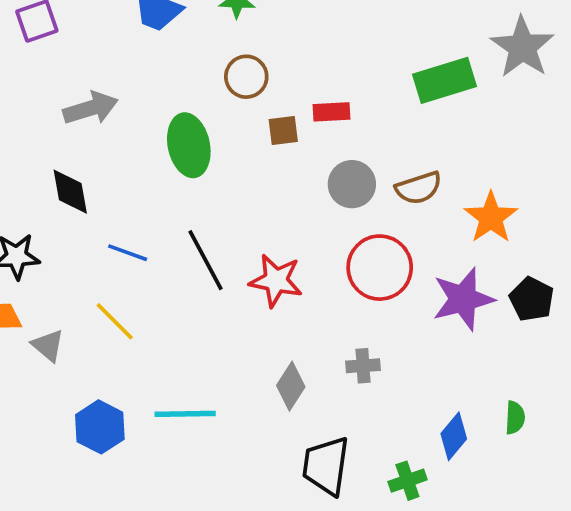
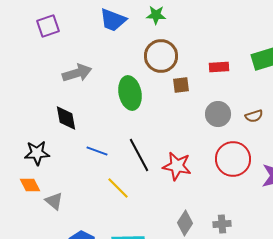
brown circle: (246, 77) -> (161, 56), size x1.4
red rectangle: (332, 112) -> (219, 67), moved
brown semicircle: (419, 188) -> (254, 116), size x0.7
yellow line: (115, 321) -> (118, 188), moved
gray cross: (363, 366) -> (222, 224), moved

